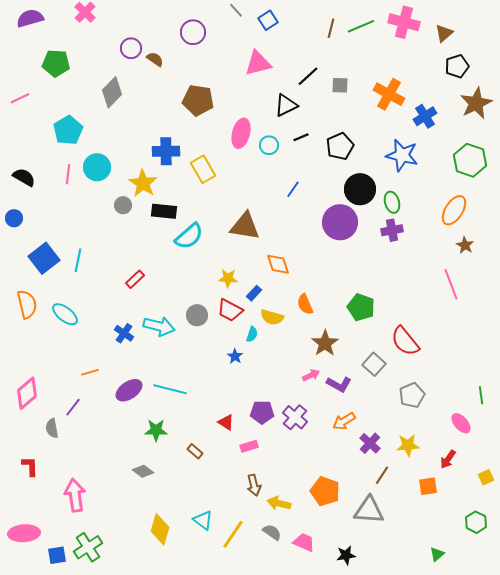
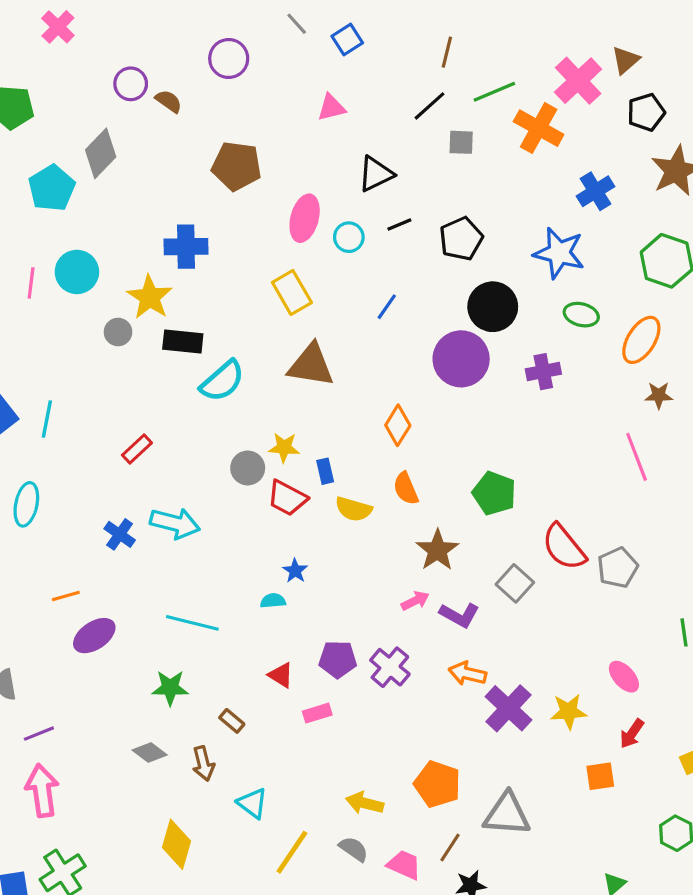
pink cross: (404, 22) -> (578, 81), moved, turned 32
green line: (361, 26) -> (494, 92), moved
pink triangle: (258, 63) -> (331, 108), size x0.7
black line: (308, 76) -> (429, 106), moved
orange cross: (389, 94) -> (539, 128), moved
cyan pentagon: (68, 130) -> (52, 188), moved
yellow rectangle: (203, 169) -> (292, 292), moved
green ellipse: (392, 202) -> (581, 315), moved, turned -60
brown star: (465, 245) -> (659, 395), turned -30
orange diamond: (278, 264) -> (398, 425), moved, turned 50
blue rectangle: (254, 293) -> (325, 471), turned -56
cyan ellipse: (65, 314) -> (26, 504), turned 64
gray circle: (197, 315) -> (248, 468), moved
cyan semicircle: (252, 334) -> (273, 601), moved, turned -112
purple ellipse: (129, 390) -> (94, 636), moved
gray pentagon: (412, 395) -> (618, 568), moved
purple line: (73, 407) -> (39, 734), moved, turned 30
orange arrow: (344, 421) -> (467, 674), turned 45
pink ellipse: (461, 423) -> (624, 677), moved
purple cross: (370, 443) -> (509, 708), size x1.4
brown line: (382, 475) -> (450, 847), moved
brown arrow: (254, 485) -> (203, 764), moved
cyan triangle: (203, 520) -> (252, 803), moved

